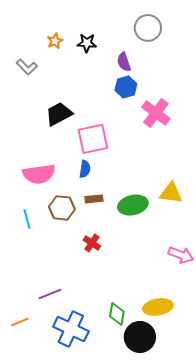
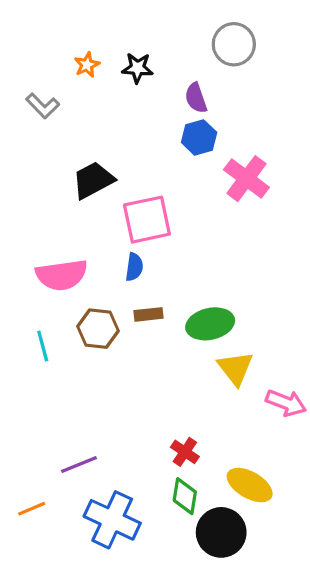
yellow triangle: (171, 193) -> (235, 368), moved, turned 45
red cross: (92, 243) -> (185, 452), moved
yellow ellipse: (158, 307) -> (250, 485), turned 40

